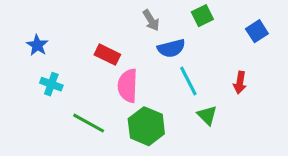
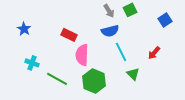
gray arrow: (151, 20) -> (109, 11), moved
red arrow: (240, 83) -> (154, 53), turned 32
cyan cross: (51, 84) -> (32, 63), moved

